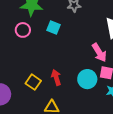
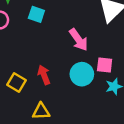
pink arrow: (99, 53) -> (78, 40), moved

